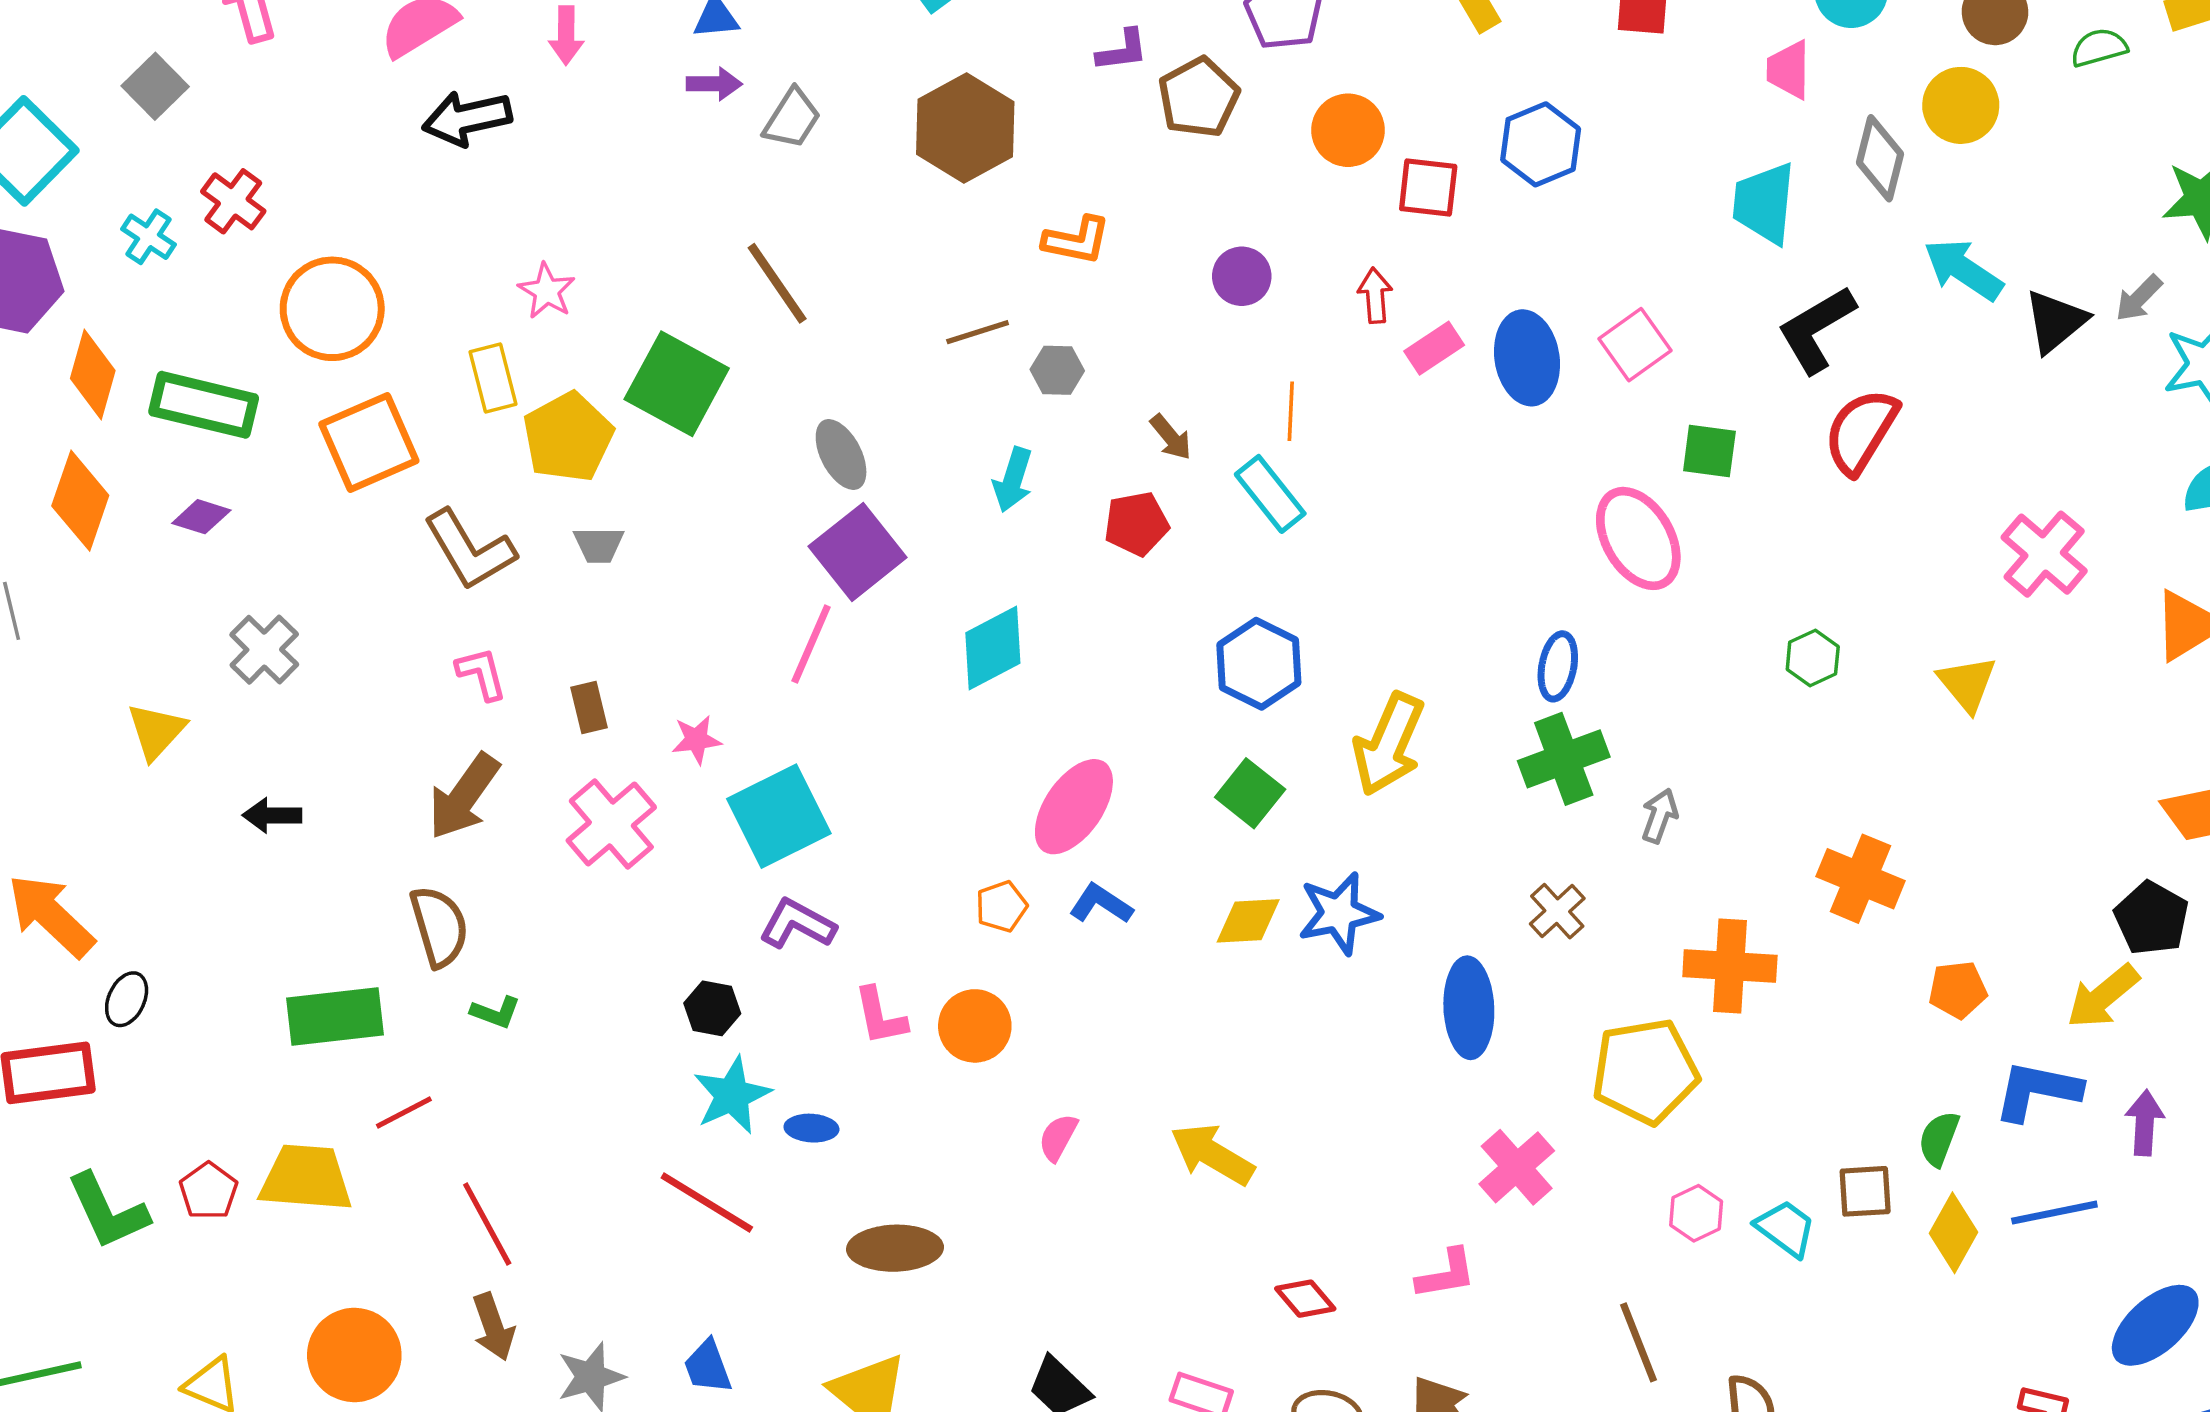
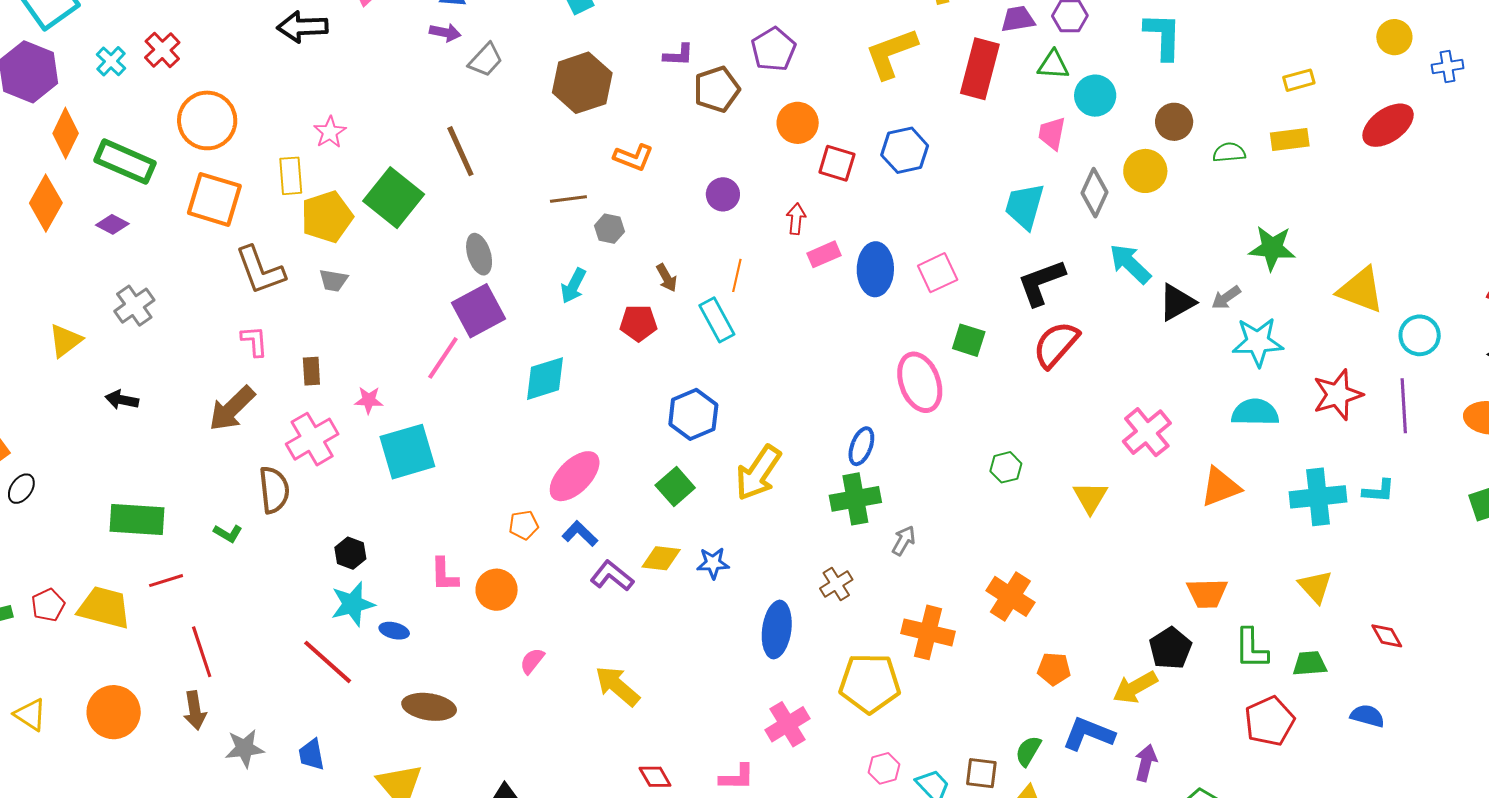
orange square: (369, 442) -> (214, 199), turned 30
blue star: (1339, 913) -> (713, 563), size x0.7
purple L-shape: (797, 924) -> (612, 576), moved
brown semicircle: (439, 926) -> (274, 490), moved

